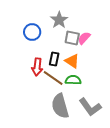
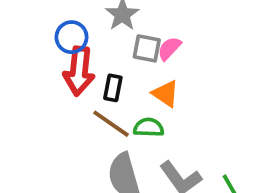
orange triangle: (72, 61) -> (166, 94), moved
red arrow: (37, 67) -> (79, 71), moved, size x1.4

